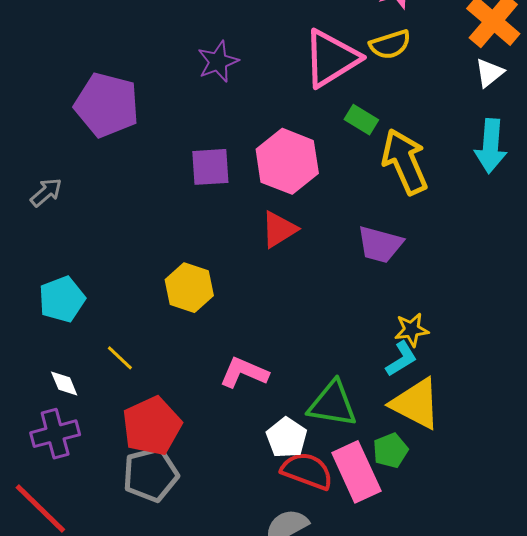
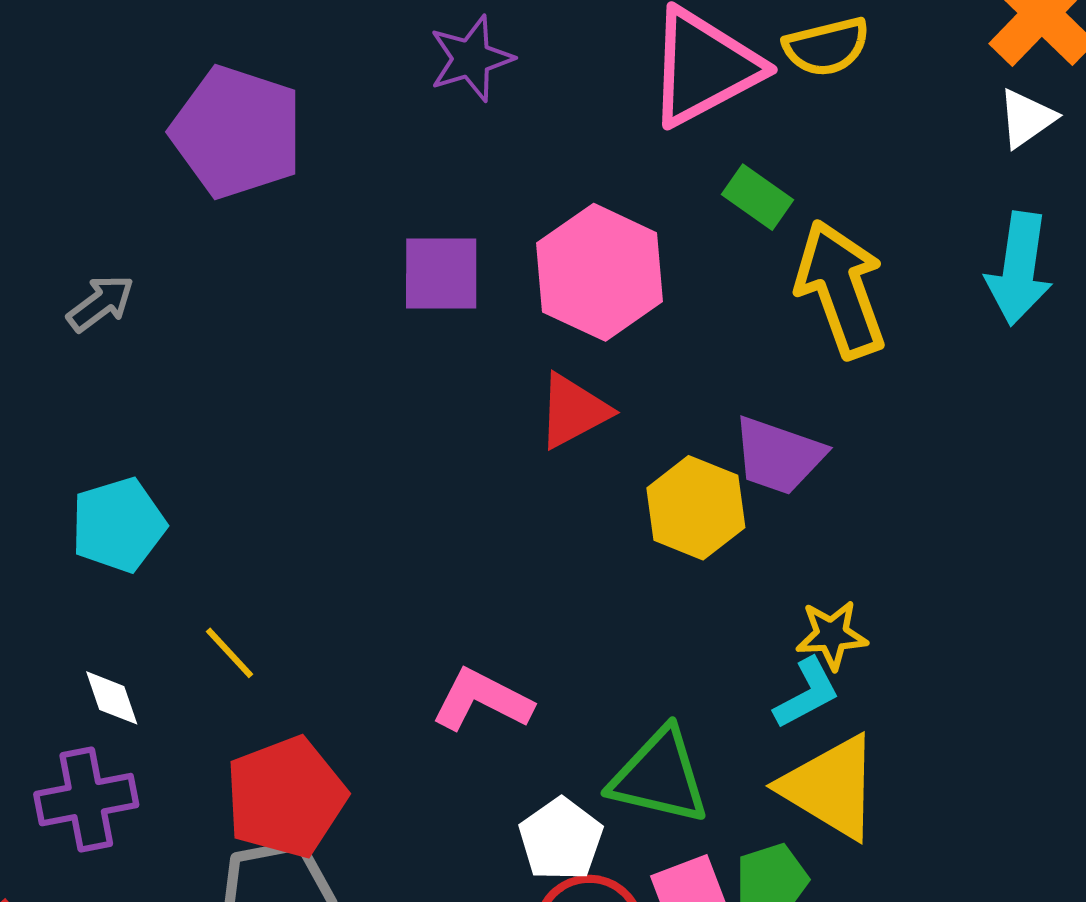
yellow hexagon: (189, 288) -> (696, 508), moved

